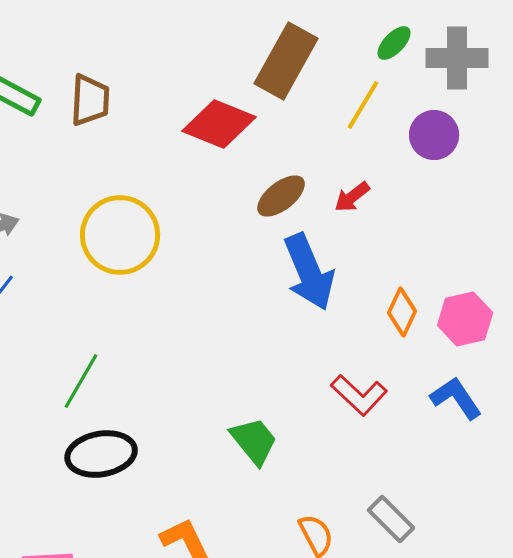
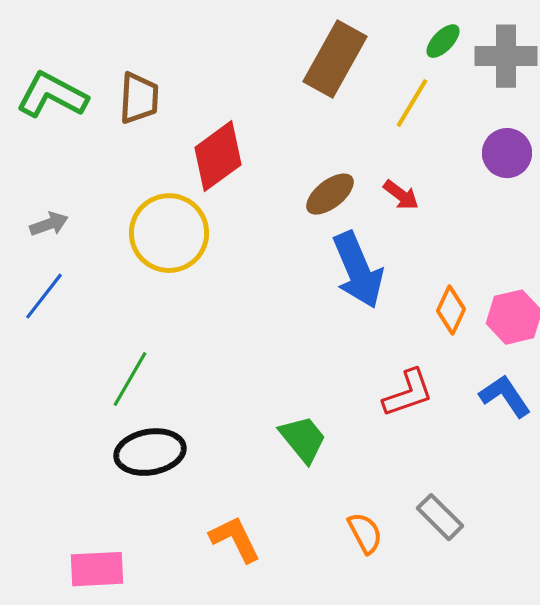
red diamond: (219, 124) -> (218, 156), moved, turned -58
purple circle: (434, 135) -> (507, 153), moved
red arrow: (352, 197) -> (401, 195), turned -105
red L-shape: (359, 395) -> (408, 393), turned -62

